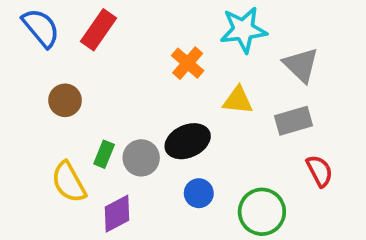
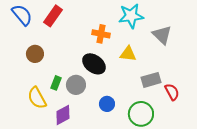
orange cross: (188, 63) -> (101, 34), turned -30
gray rectangle: (294, 121) -> (151, 80), moved
black ellipse: (188, 141) -> (94, 64), moved, turned 60

